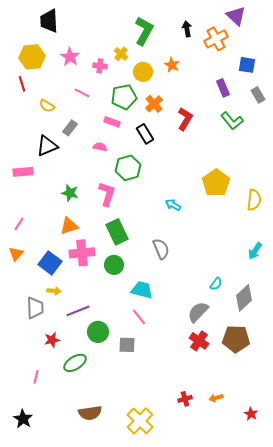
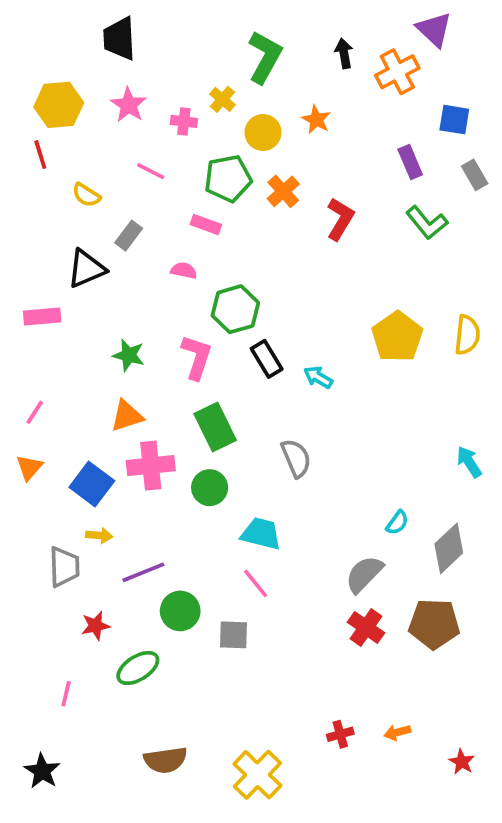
black trapezoid: (49, 21) -> (119, 39), moved
black rectangle: (145, 134) -> (267, 359), moved
yellow semicircle: (254, 200) -> (467, 335), moved
cyan arrow: (255, 251) -> (469, 462), turned 114

